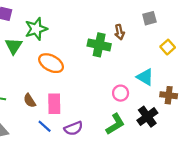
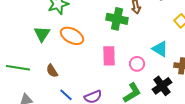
green triangle: (14, 46) -> (42, 34), moved
pink rectangle: (54, 104) -> (109, 56), moved

